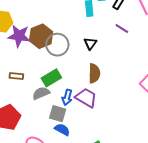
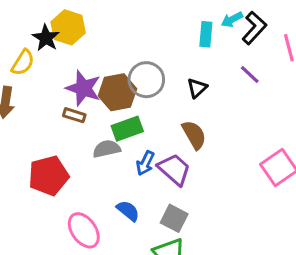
purple star: (19, 36) -> (83, 88), moved
brown hexagon: (41, 36) -> (117, 92), moved
brown semicircle: (94, 73) -> (194, 135), turned -42
gray square: (58, 114) -> (174, 218), moved

